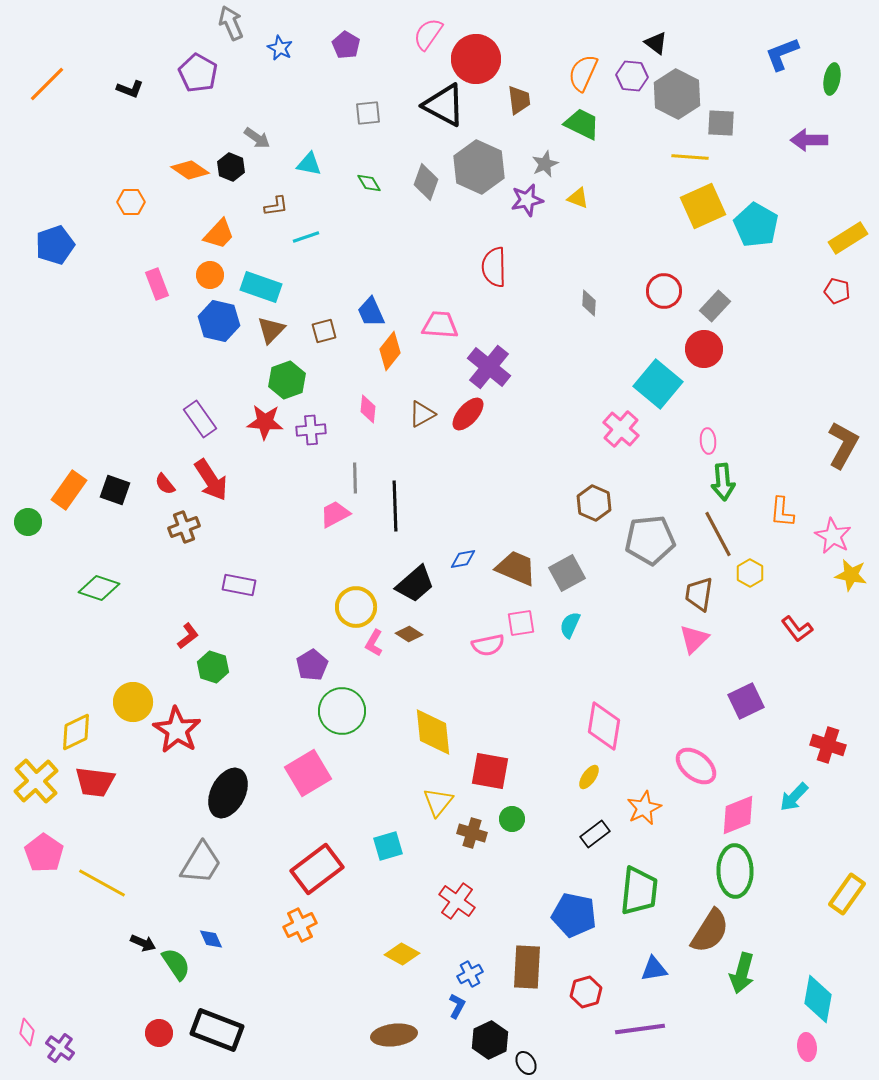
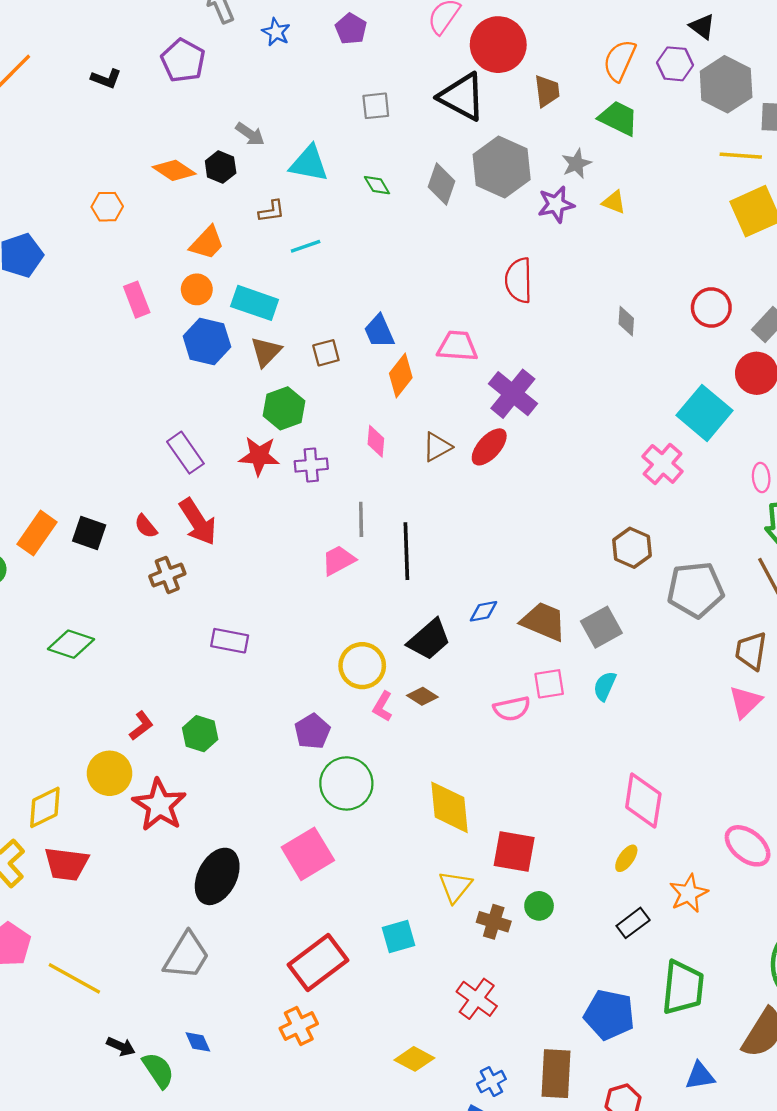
cyan triangle: (309, 164) -> (309, 164), size x1.4
red L-shape: (188, 636) -> (141, 726), moved

